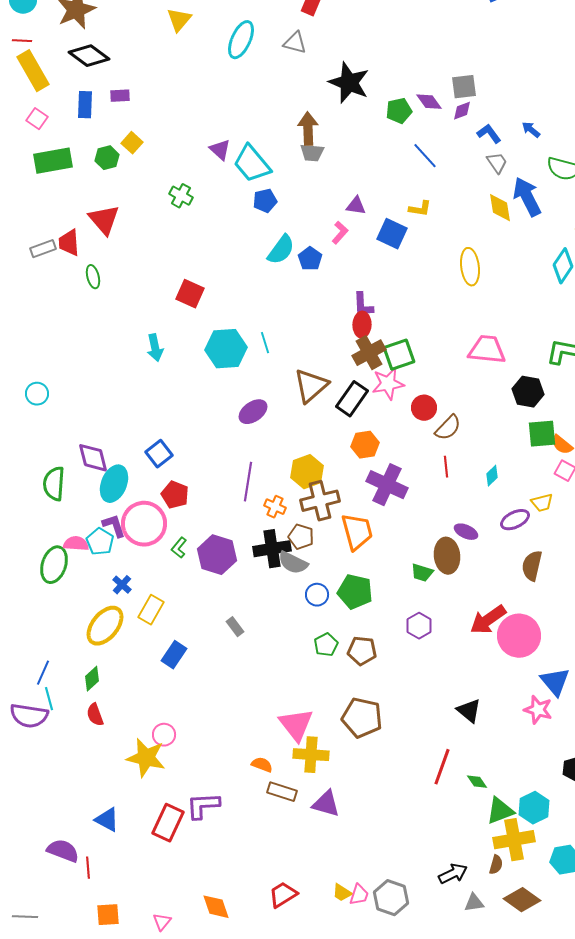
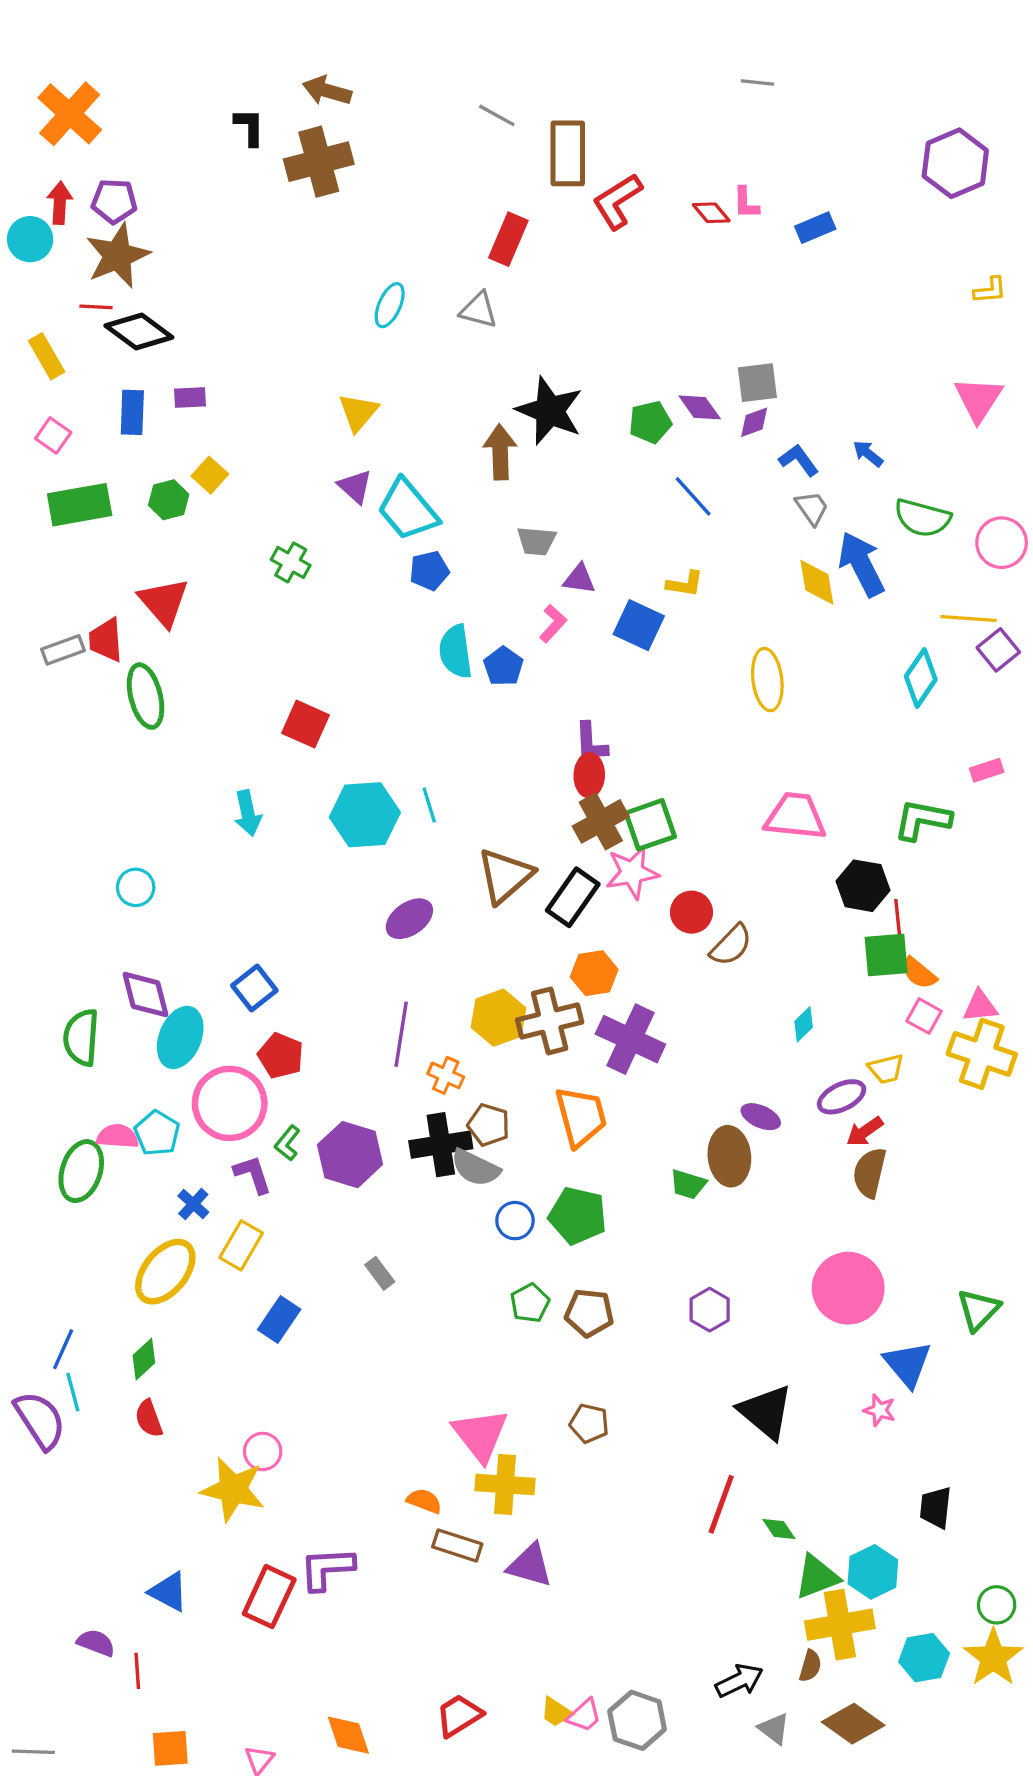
yellow triangle: (179, 20) -> (358, 412), moved
cyan ellipse: (241, 40) -> (390, 305), size x0.7
red line: (22, 41) -> (96, 307), moved
yellow rectangle: (33, 71) -> (47, 356), size x0.7
black star: (349, 83) -> (550, 411), moved
gray trapezoid: (312, 153) -> (536, 541), moved
cyan semicircle: (281, 250) -> (456, 652), turned 136
green ellipse: (93, 277) -> (146, 696), size x1.6
cyan circle: (37, 394) -> (136, 887), moved
red line: (446, 467) -> (898, 917), moved
brown cross: (320, 501) -> (550, 1021), moved
purple L-shape: (114, 526) -> (253, 1174), moved
red arrow: (488, 620) -> (865, 1131), moved, size x0.6
purple hexagon: (419, 626) -> (710, 1310), moved
pink star: (538, 710) -> (879, 1410), size x0.7
black triangle: (469, 711) -> (766, 1412), size x1.4
purple semicircle: (29, 716) -> (40, 1420), turned -132
brown pentagon: (362, 718) -> (589, 1423), size x0.6
purple semicircle: (63, 851) -> (96, 1643), size x0.7
pink trapezoid: (359, 895) -> (584, 1715), turned 30
gray triangle: (474, 903) -> (774, 1729), turned 45

